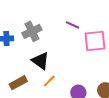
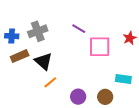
brown rectangle: (18, 83) -> (20, 56), moved

